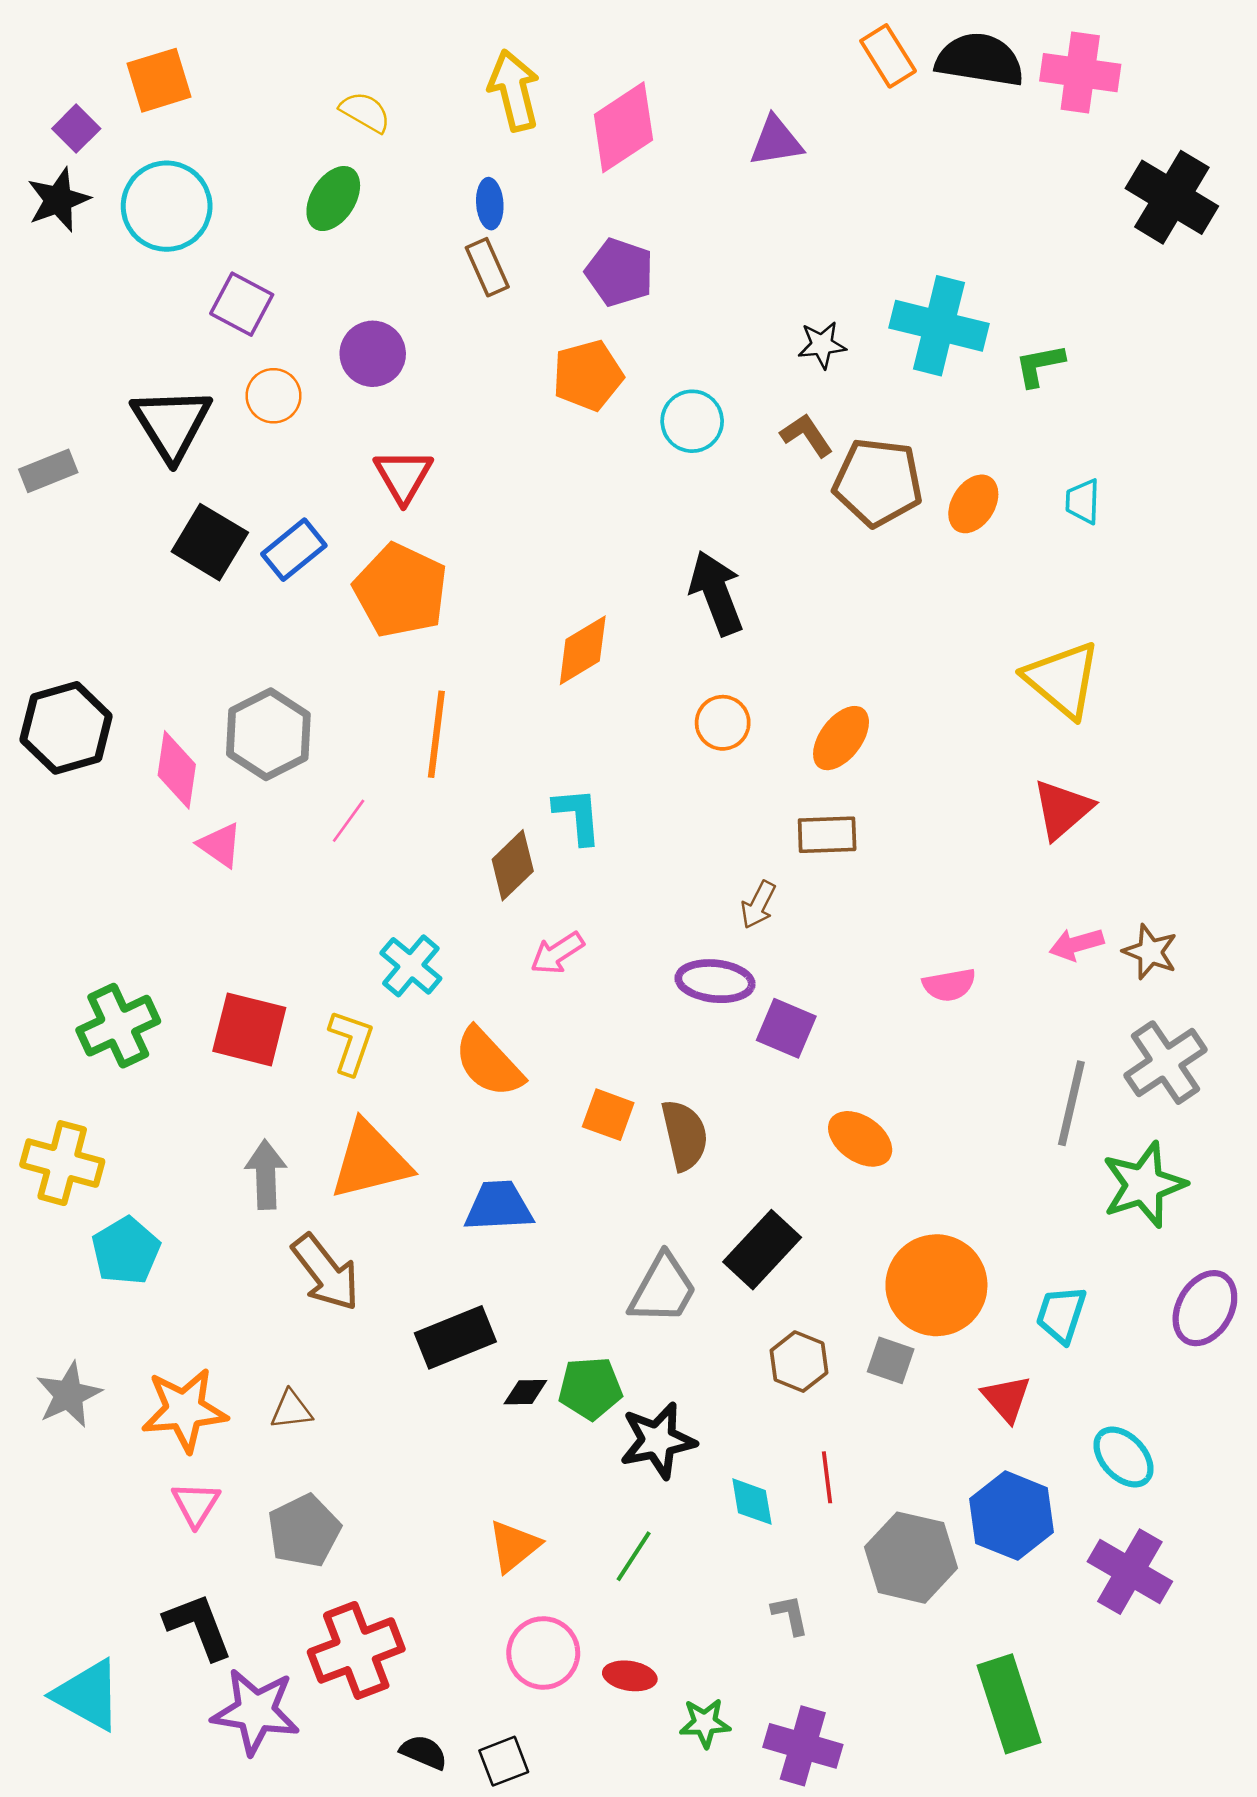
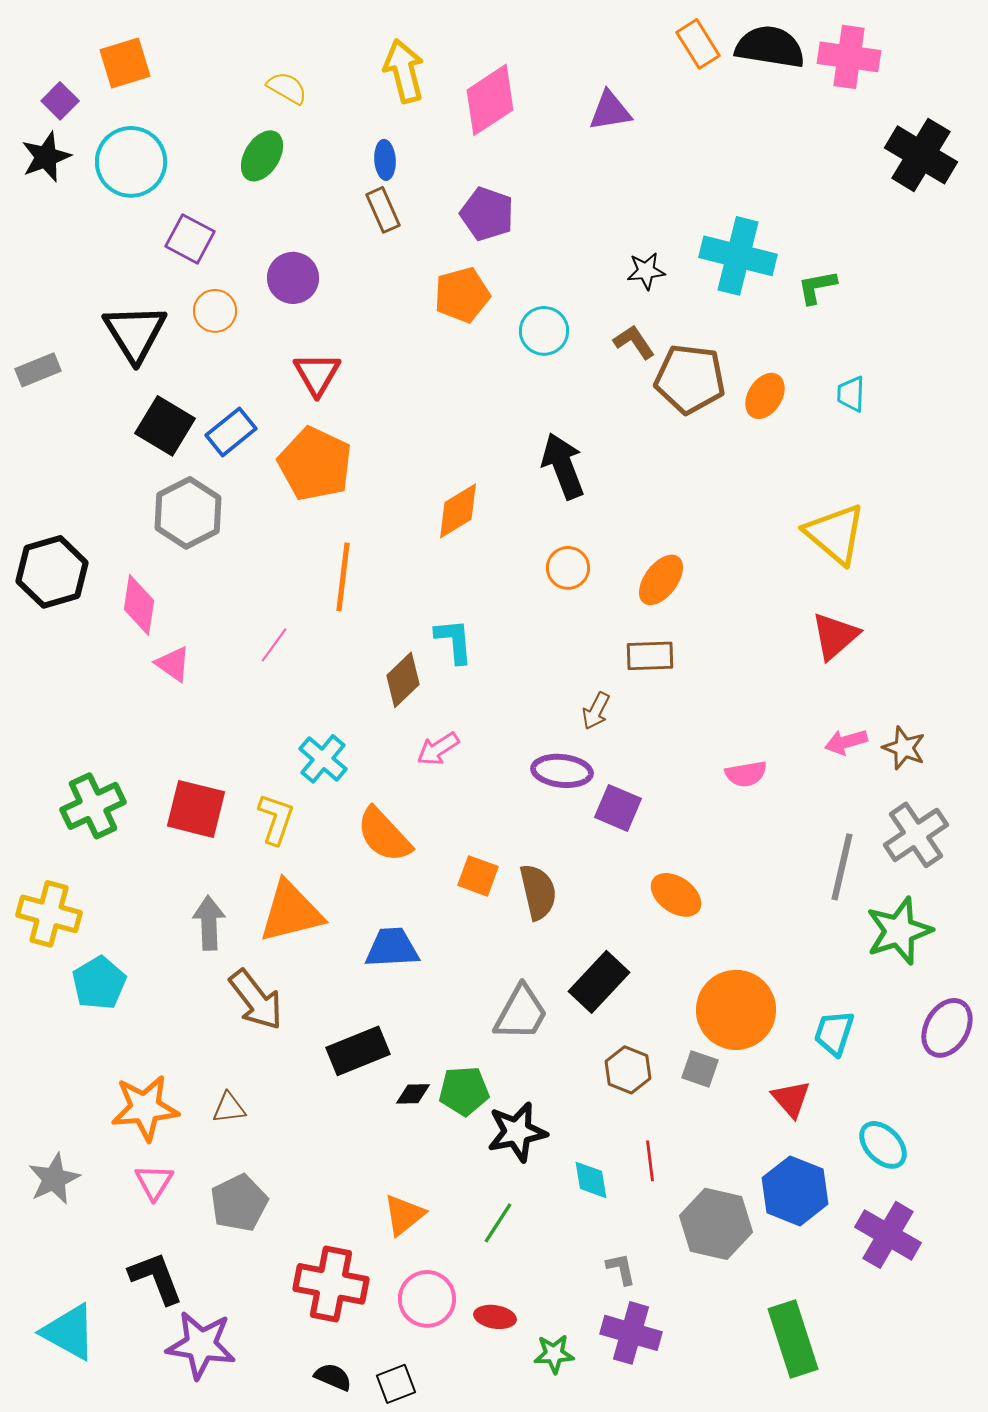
gray hexagon: (268, 734) -> (188, 513), moved
gray star: (69, 1395) -> (54, 1179), moved
red cross: (356, 1650) -> (331, 1284), moved, turned 32
purple cross: (803, 1746) -> (631, 1333), moved

